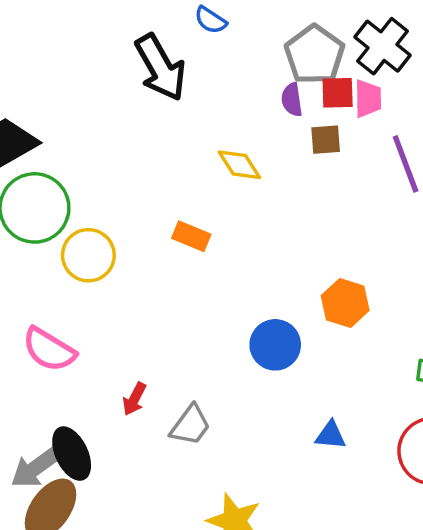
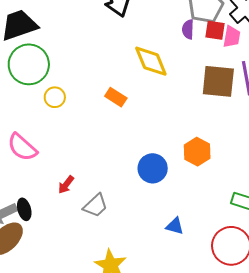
brown square: (326, 140) -> (218, 81), moved, size x1.8
yellow diamond: (239, 165) -> (151, 61), size x1.4
yellow circle: (88, 255) -> (55, 97), size x0.7
black ellipse: (72, 454) -> (24, 209), size x0.7

